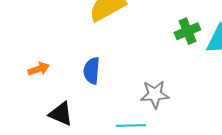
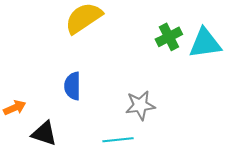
orange arrow: (39, 69) -> (15, 108), moved

